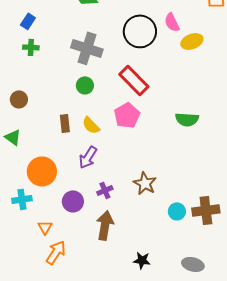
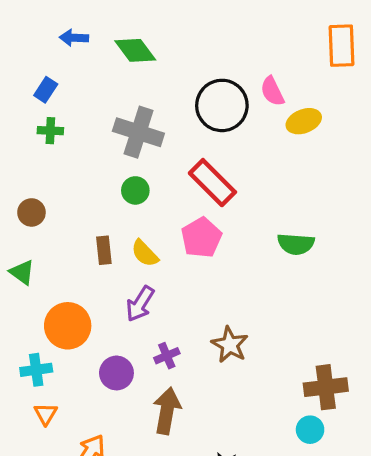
cyan circle: (177, 211) -> (310, 430), moved
orange triangle: (45, 227) -> (46, 414), moved

